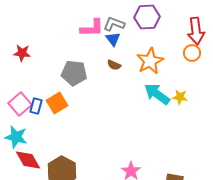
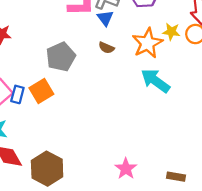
gray pentagon: (74, 73) -> (61, 57), turned -30
yellow star: (180, 97) -> (171, 32), moved

